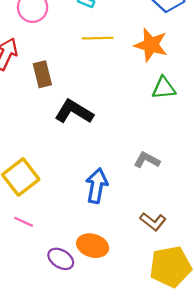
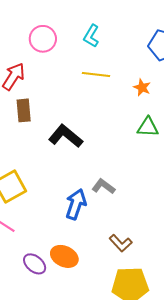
orange star: (151, 45) -> (142, 87), size x0.6
brown rectangle: (42, 74) -> (24, 110), moved
gray L-shape: (147, 160) -> (103, 187), moved

